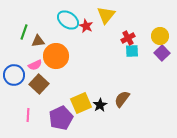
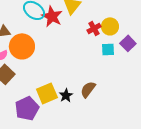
red star: (86, 26) -> (52, 16), size x1.5
yellow circle: (160, 36) -> (110, 26), moved
cyan square: (132, 51) -> (108, 49), moved

